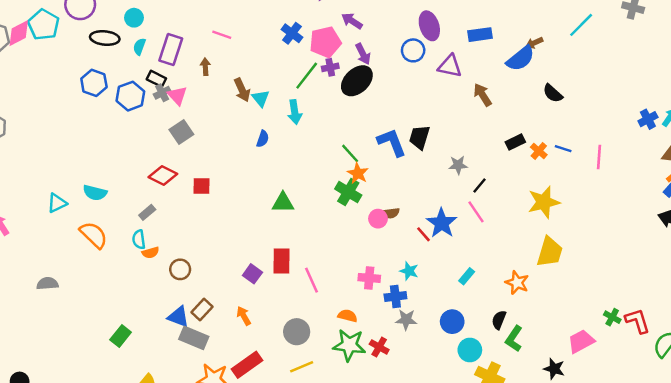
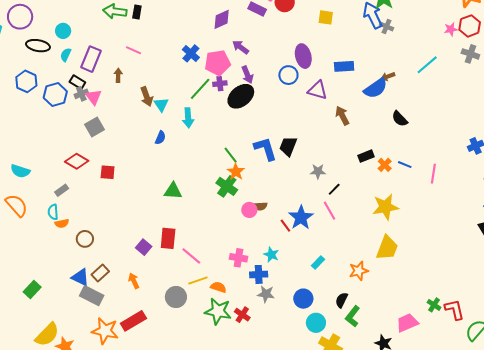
pink line: (311, 280) -> (191, 256), turned -30
orange star: (517, 283) -> (359, 271), turned 30
yellow line: (302, 367) -> (198, 281), moved

